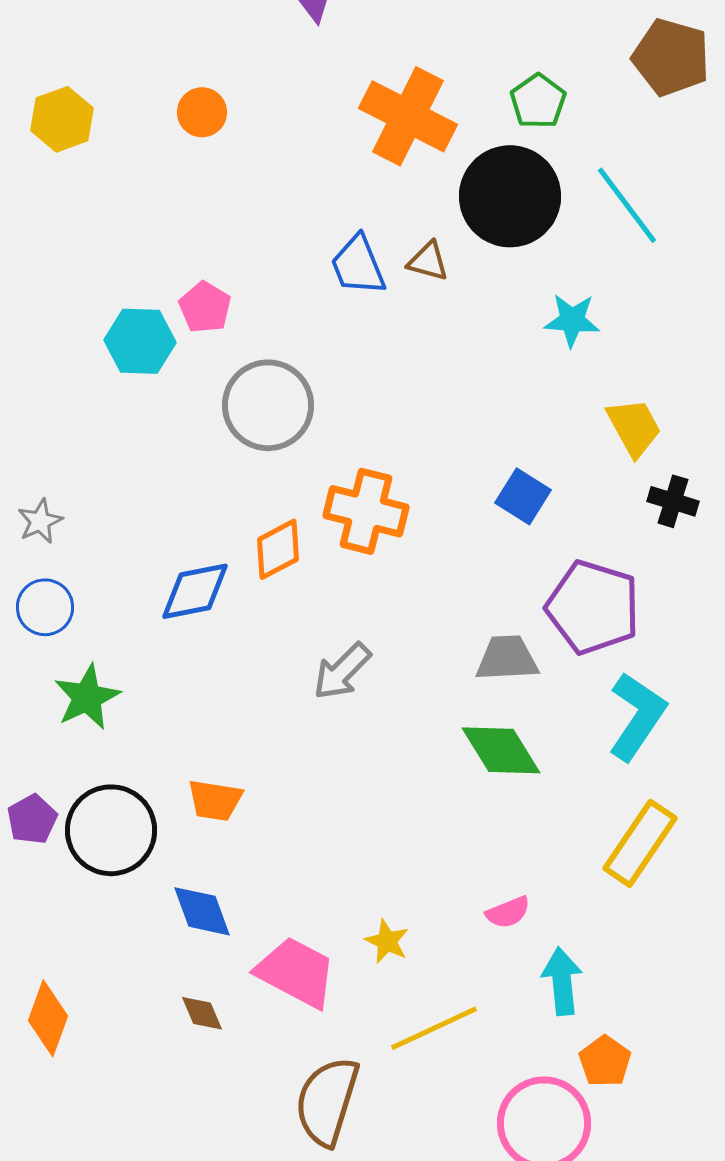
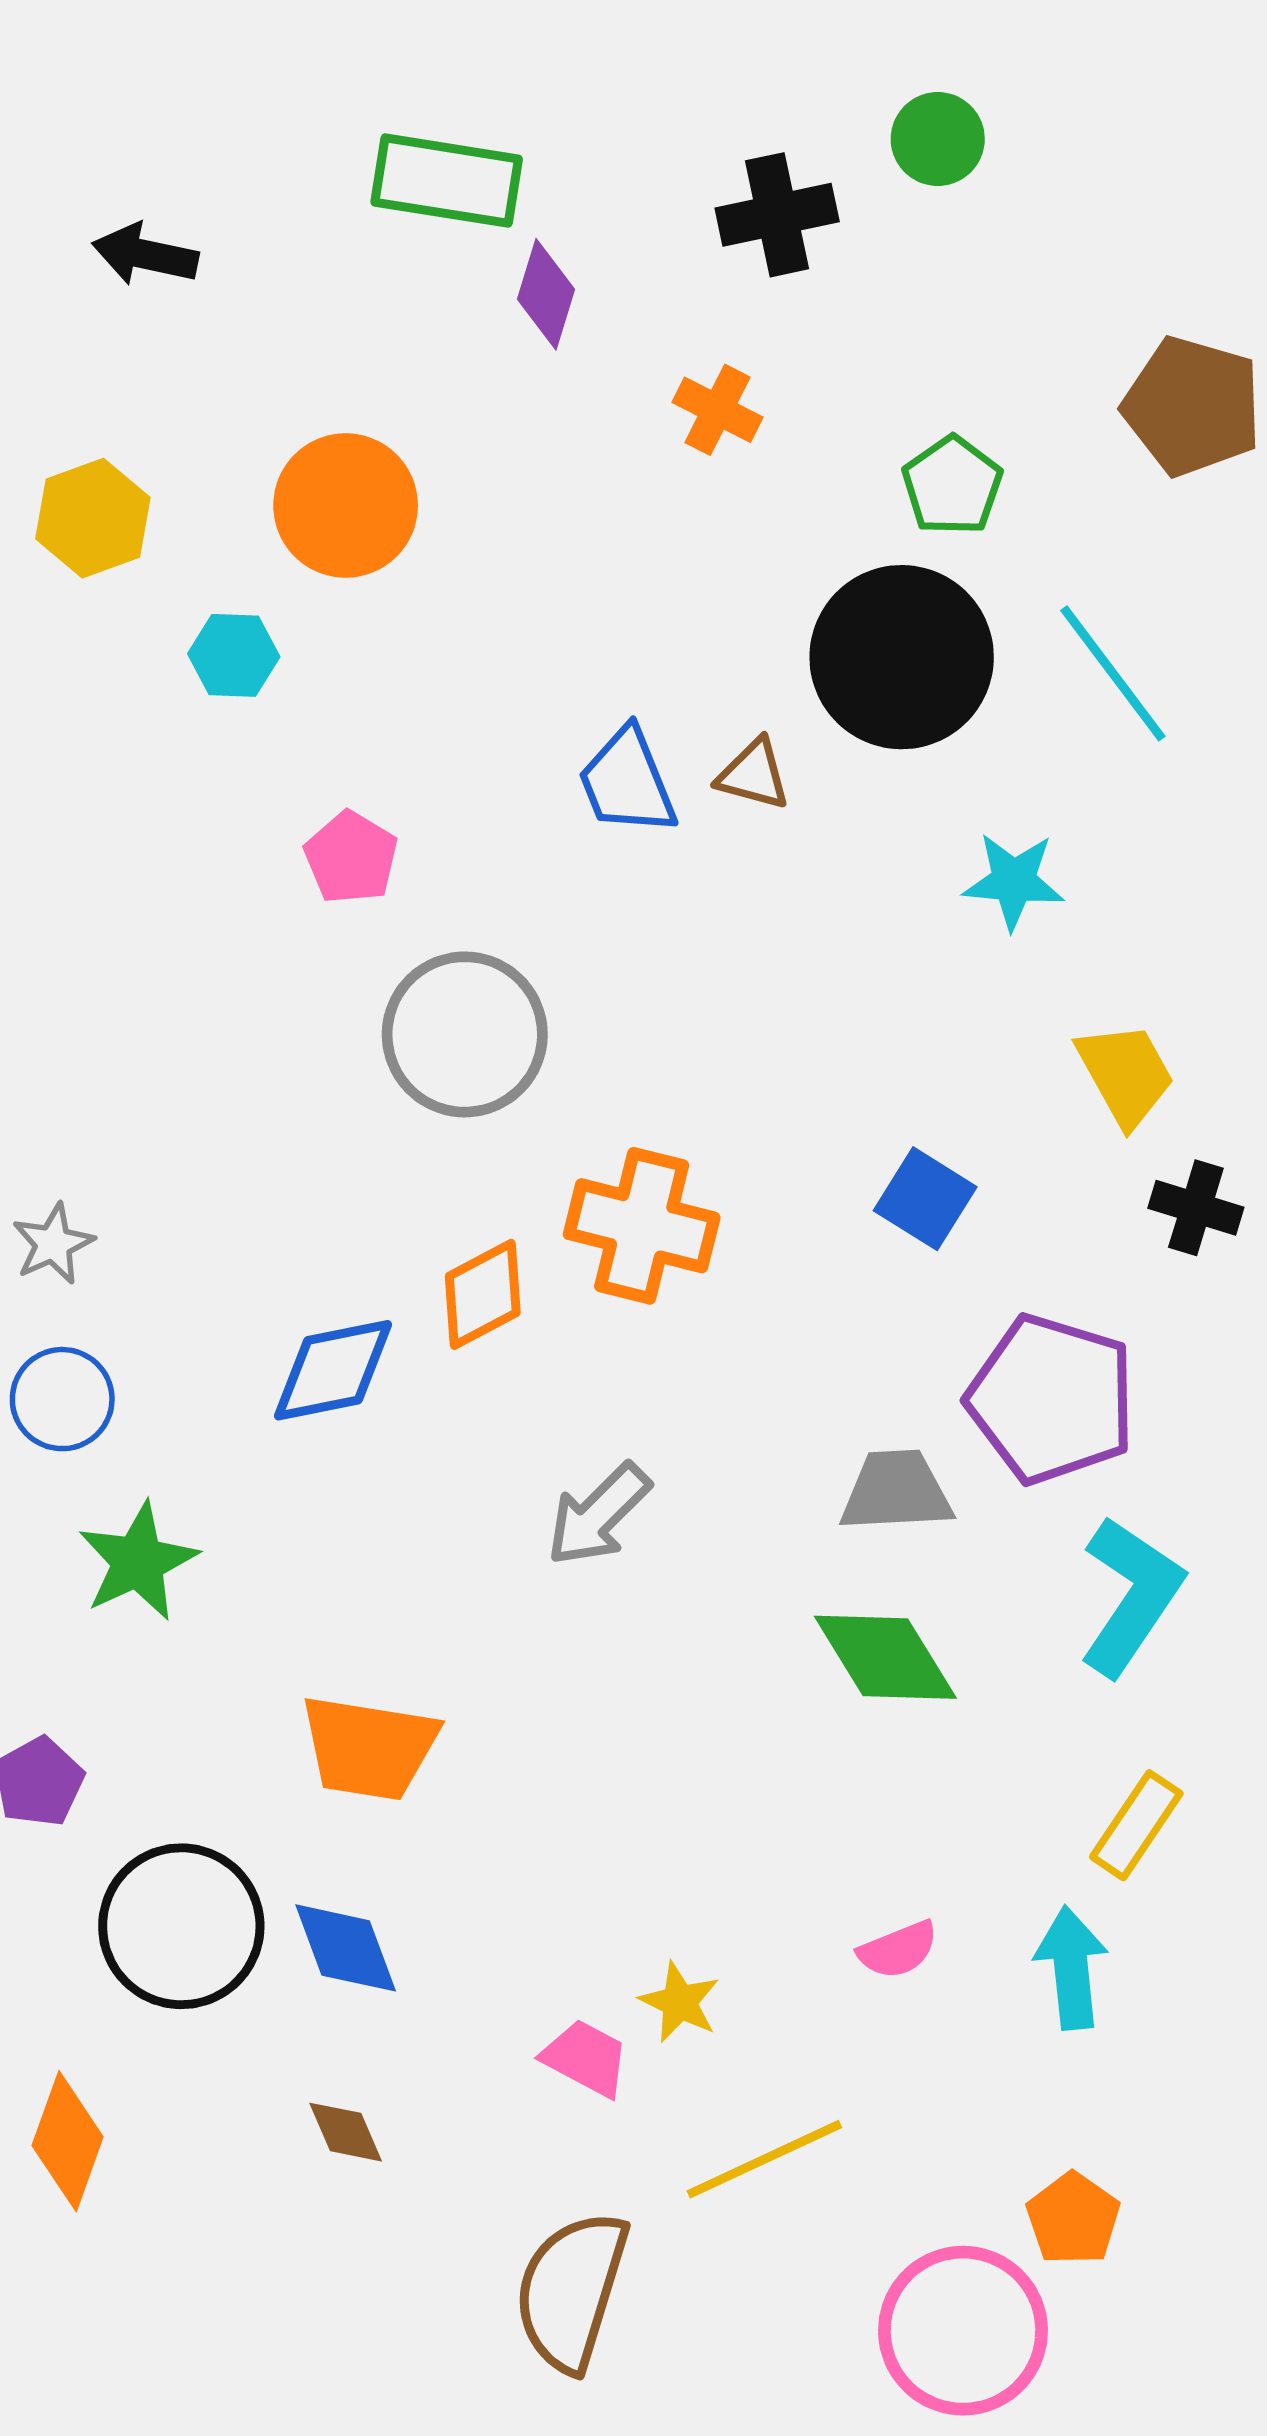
orange circle: (202, 112) -> (346, 505), size x1.6
orange cross: (408, 116) -> (717, 410), moved, size x0.5
cyan hexagon: (140, 341) -> (234, 655), moved, size x0.7
orange trapezoid: (215, 800) -> (369, 1748), size x1.4
black circle: (111, 830) -> (181, 1926), moved
yellow rectangle: (640, 843) -> (1136, 1825), size x0.7
pink trapezoid: (296, 972) -> (586, 2058), moved, size x0.6
cyan arrow: (562, 981) -> (1071, 1968), moved

